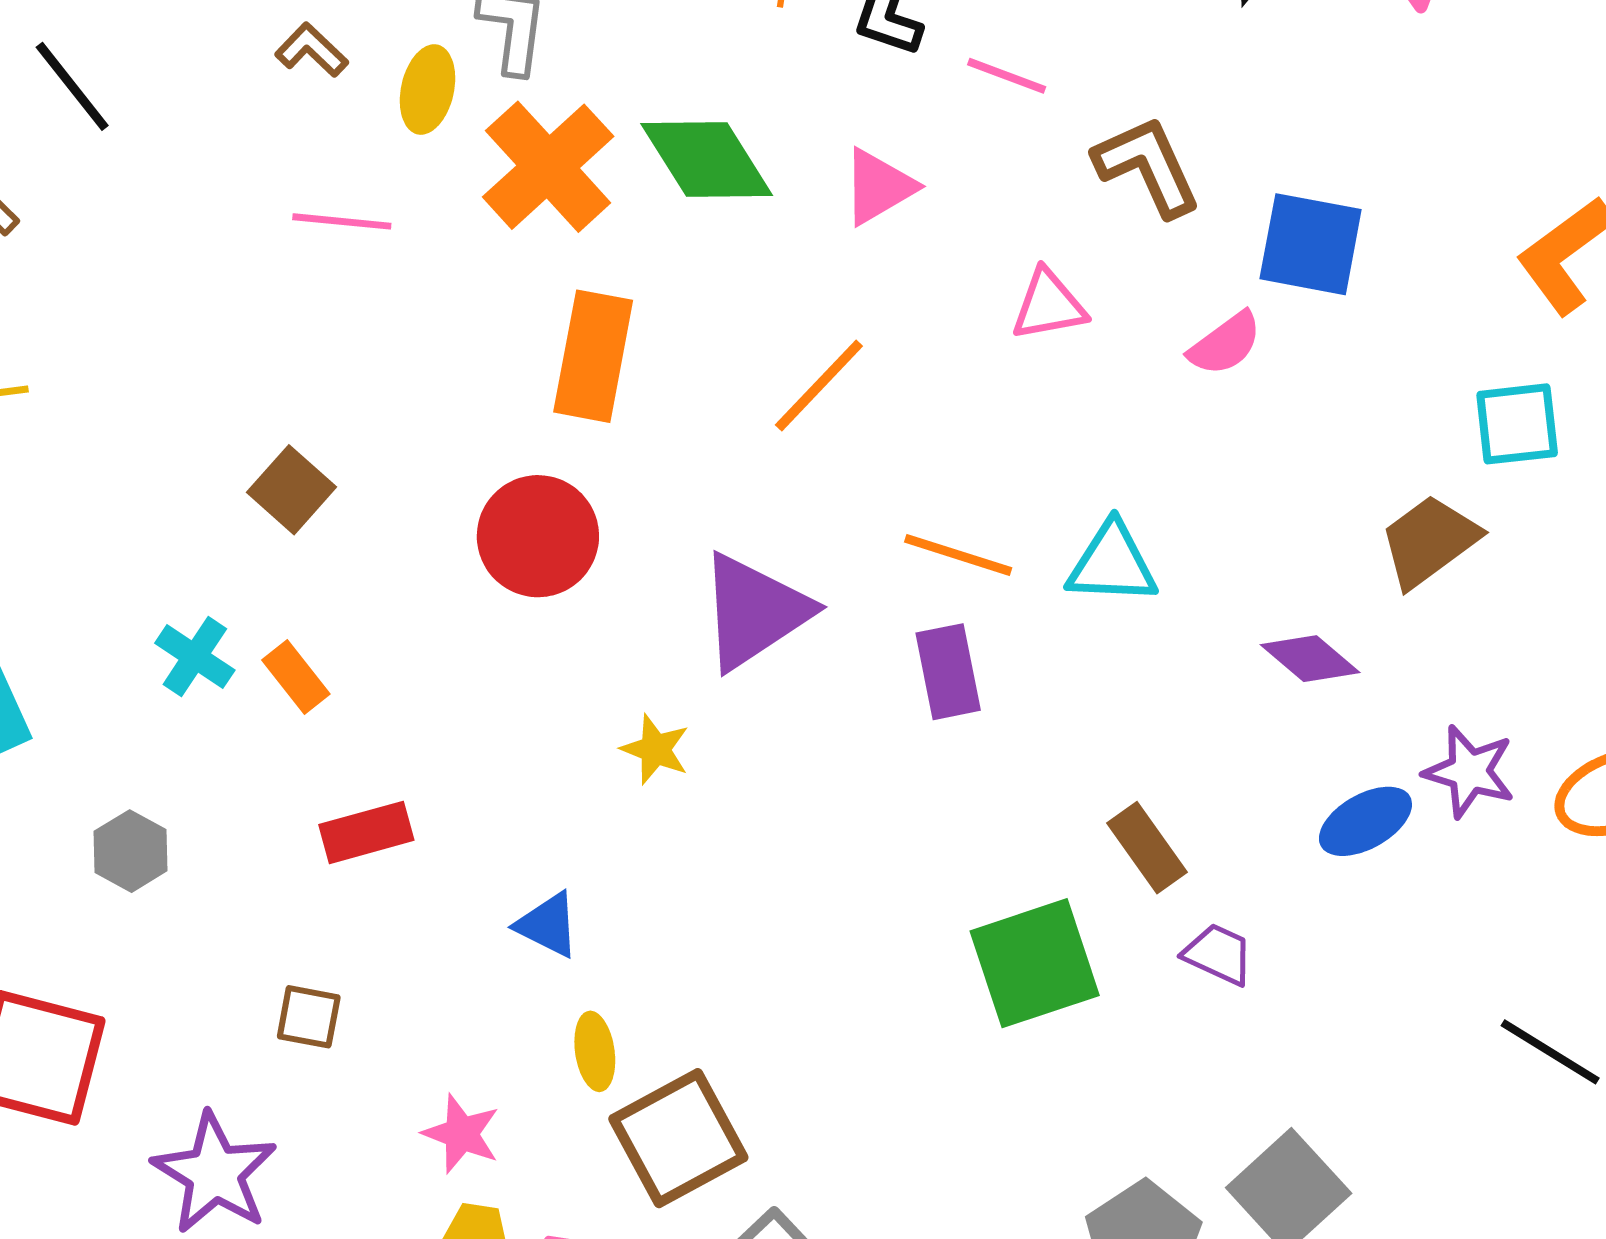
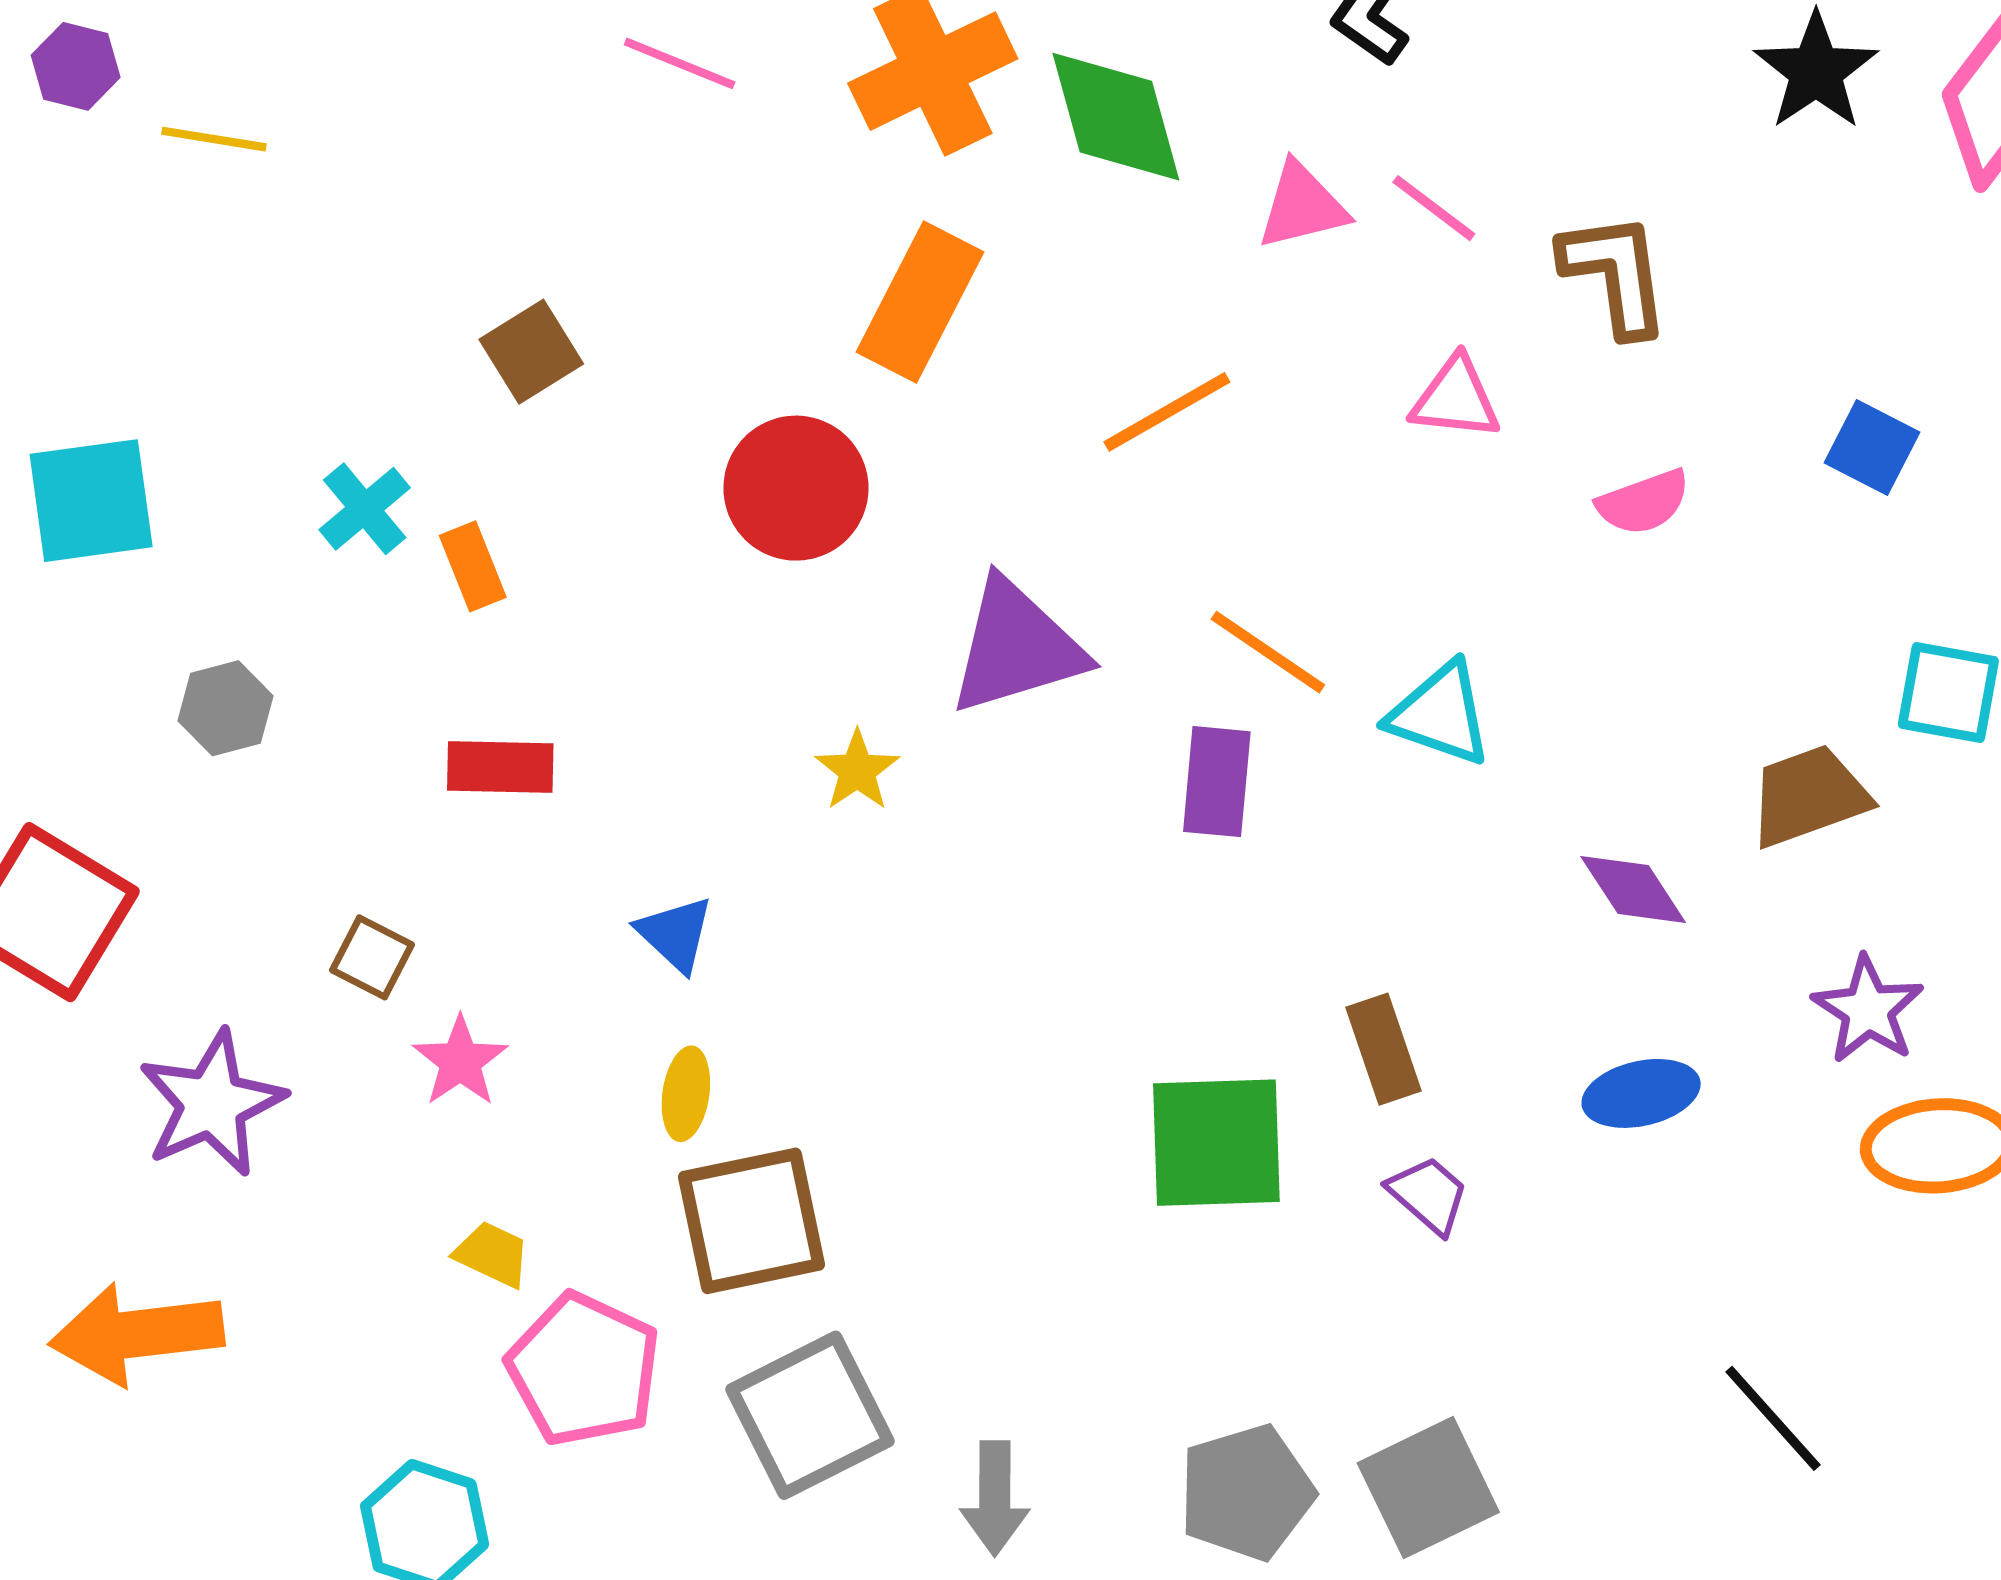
pink line: (1007, 76) -> (1434, 208), moved
blue square: (1311, 244) -> (1872, 448), moved, size x0.7
purple star: (1469, 772) -> (1868, 1010), moved
pink star: (461, 1134) -> (460, 1061), moved

